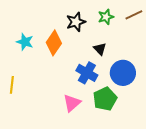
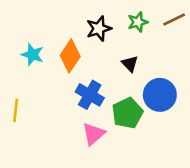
blue cross: (87, 73) -> (90, 95), moved
green pentagon: (105, 99) -> (127, 113), moved

